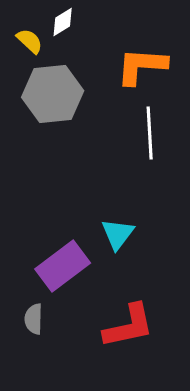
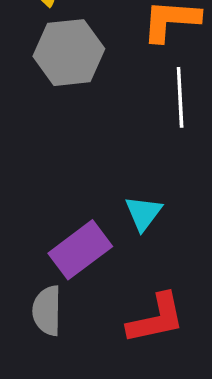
gray semicircle: (34, 319) -> (47, 311), size x1.4

